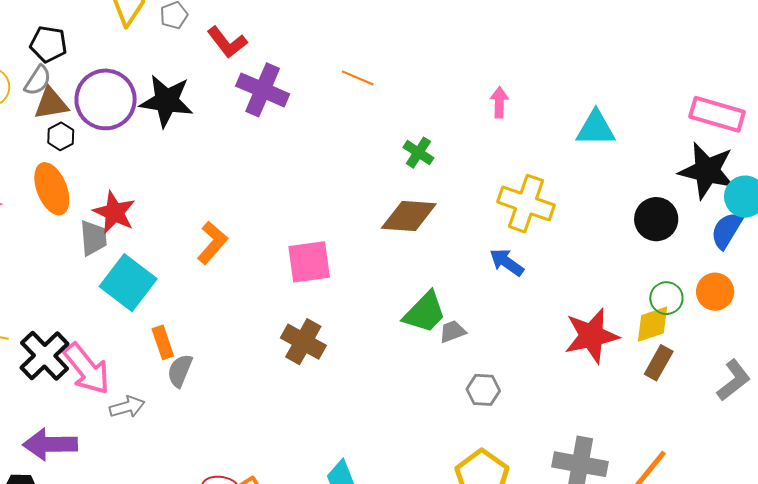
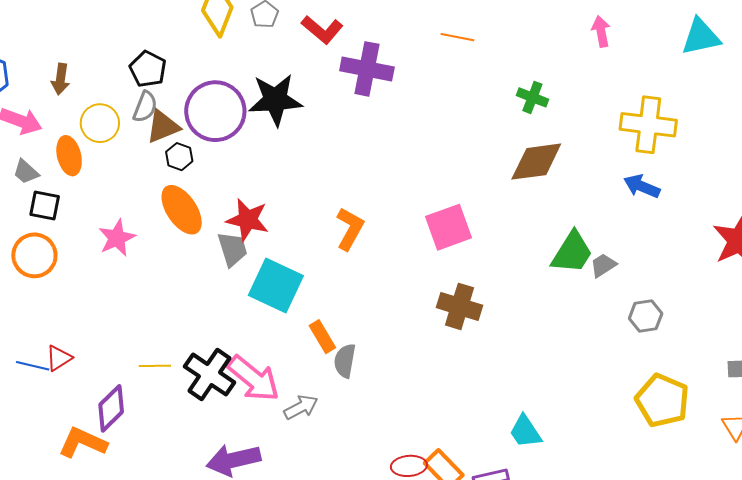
black pentagon: (48, 44) -> (148, 69), turned 30

